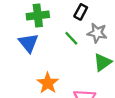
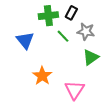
green cross: (38, 15) -> (48, 16), moved

